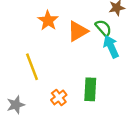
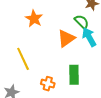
orange triangle: (78, 31) -> (66, 38), moved
orange cross: (59, 97) -> (48, 84), turned -32

